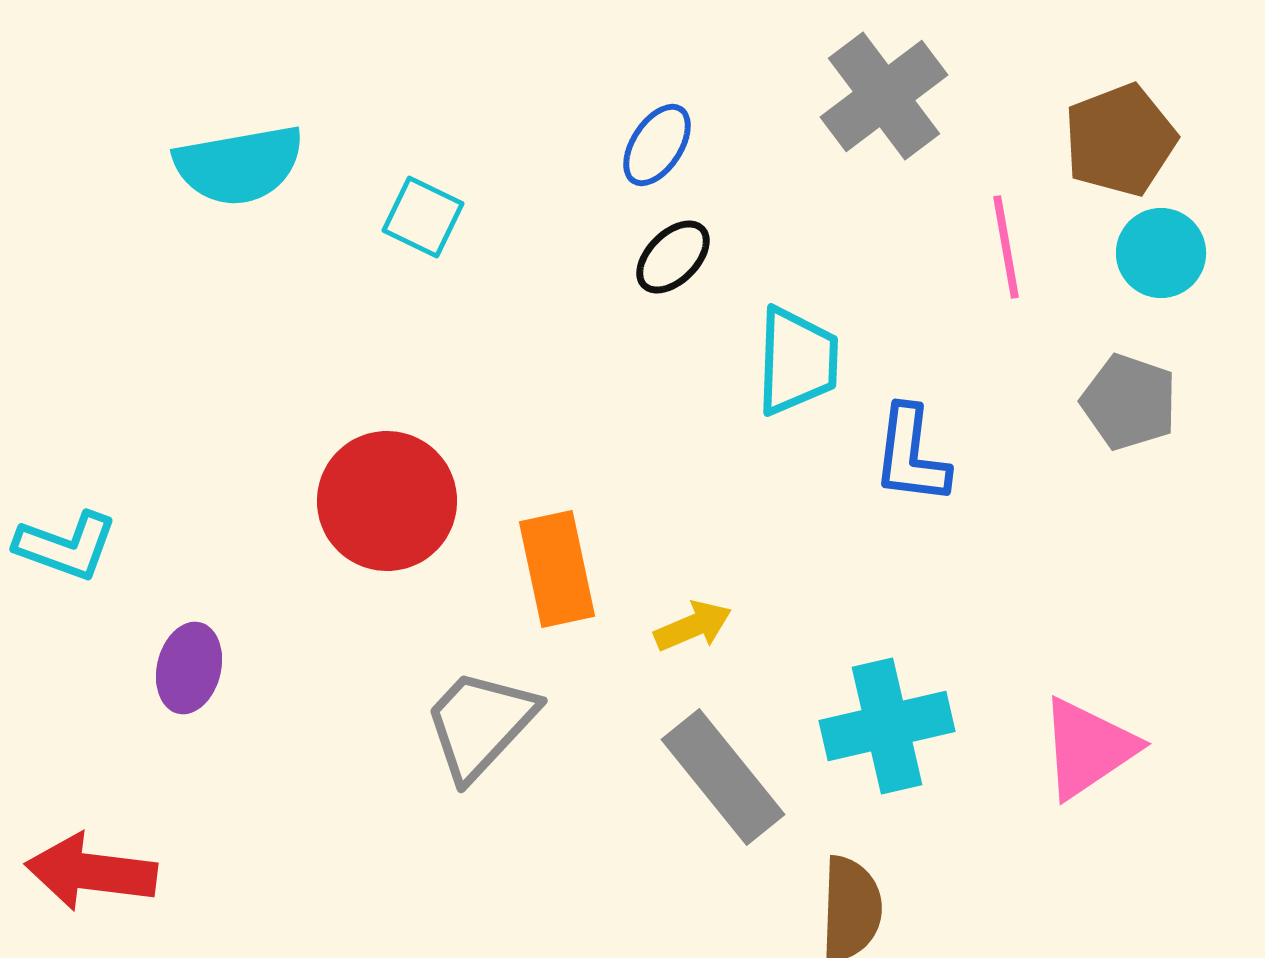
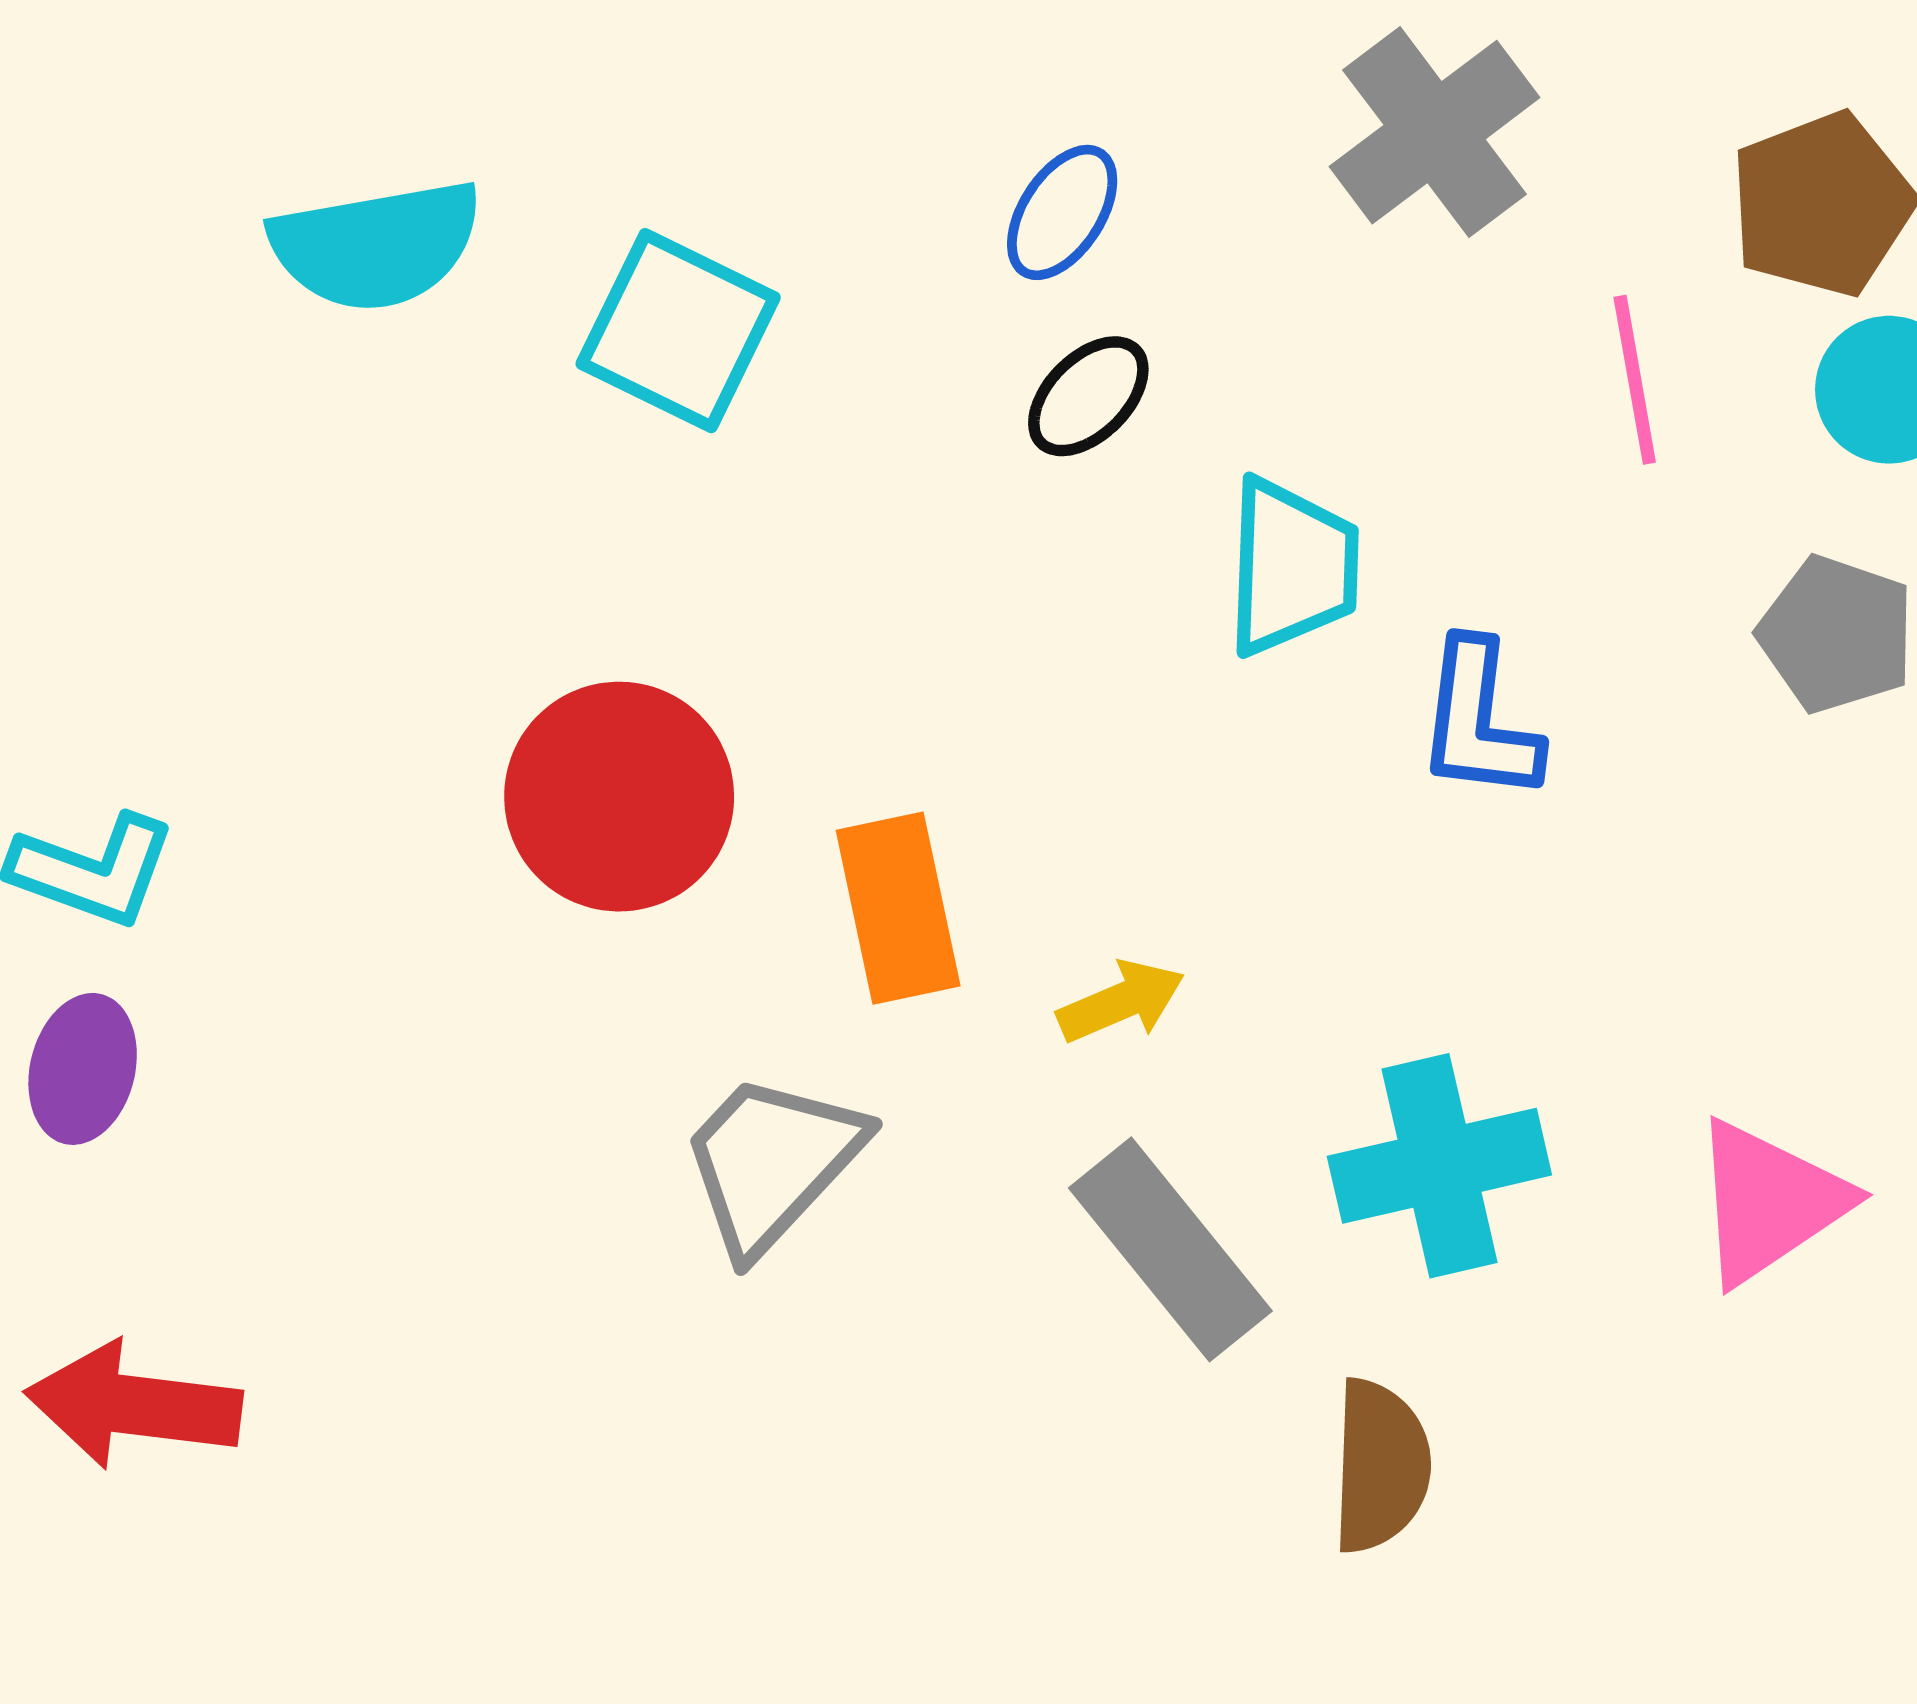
cyan square: (423, 217) -> (678, 331), size x1.5
purple ellipse: (189, 668) -> (83, 1069), moved

